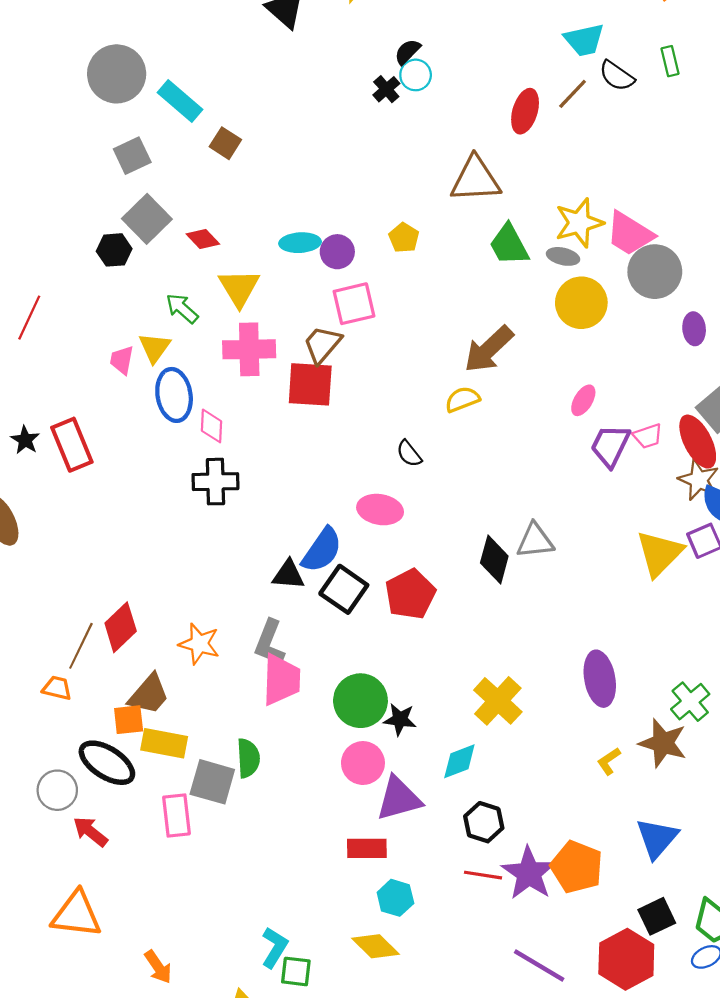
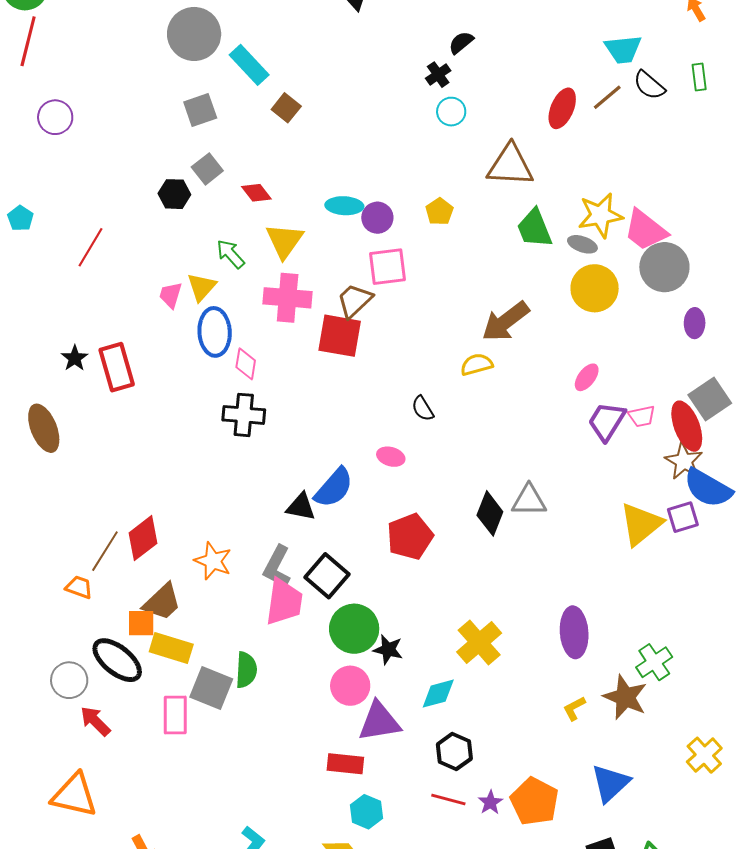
cyan circle: (416, 75) -> (451, 112), moved
gray square: (147, 219) -> (207, 169), size x0.7
pink ellipse: (380, 510) -> (391, 457), size x0.7
black square: (344, 589) -> (327, 576), moved
purple star: (529, 873) -> (490, 802), size x0.5

